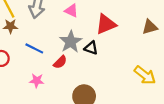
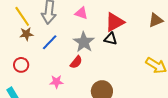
blue line: (34, 48) -> (50, 42), moved, turned -66
black triangle: (91, 48) -> (111, 39), moved

